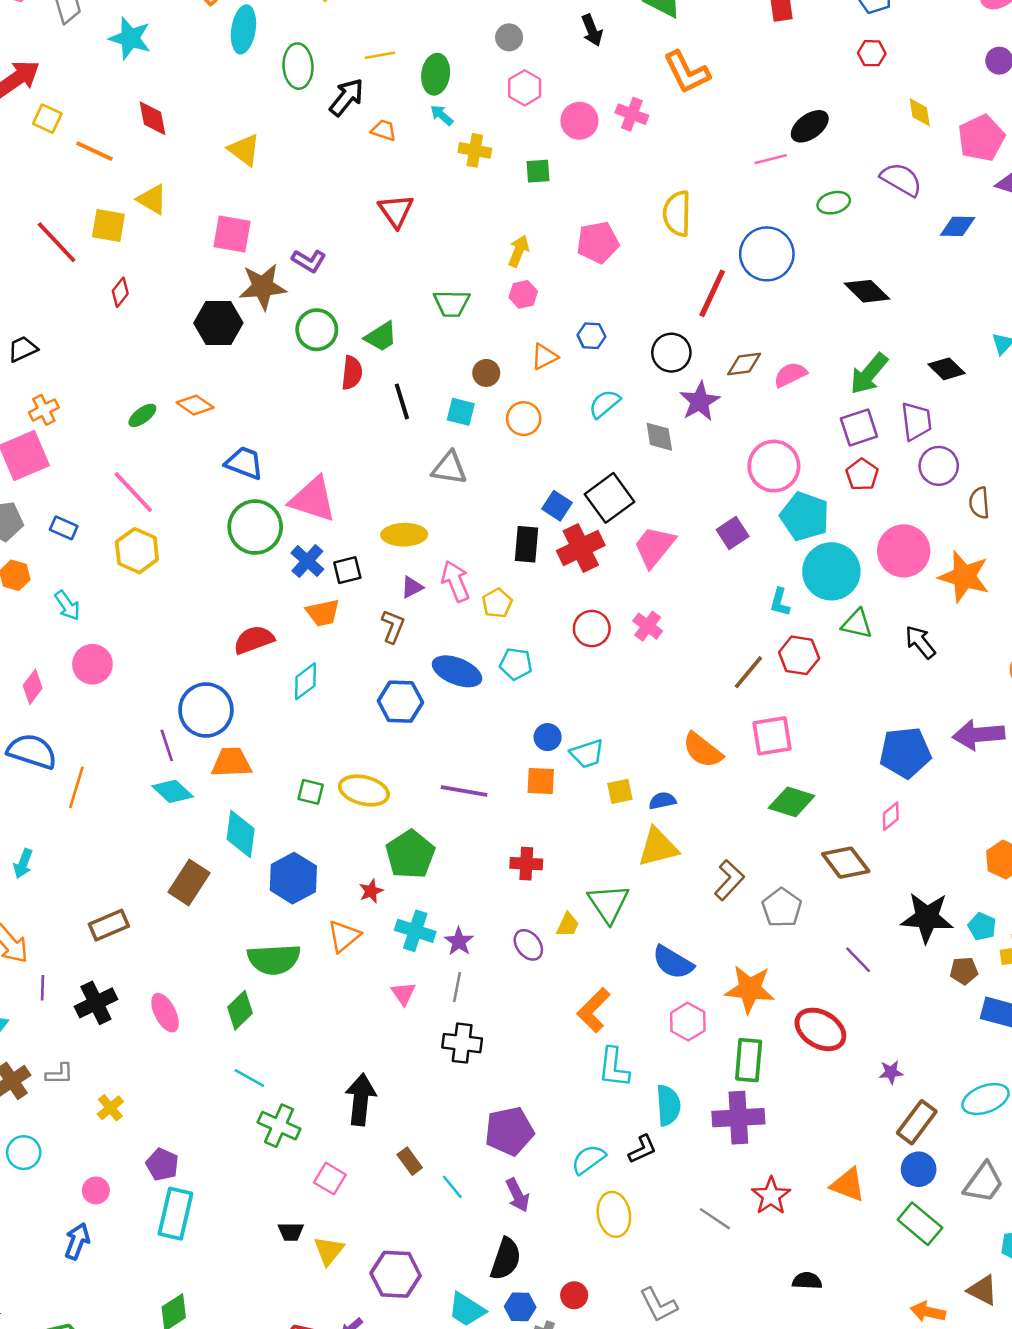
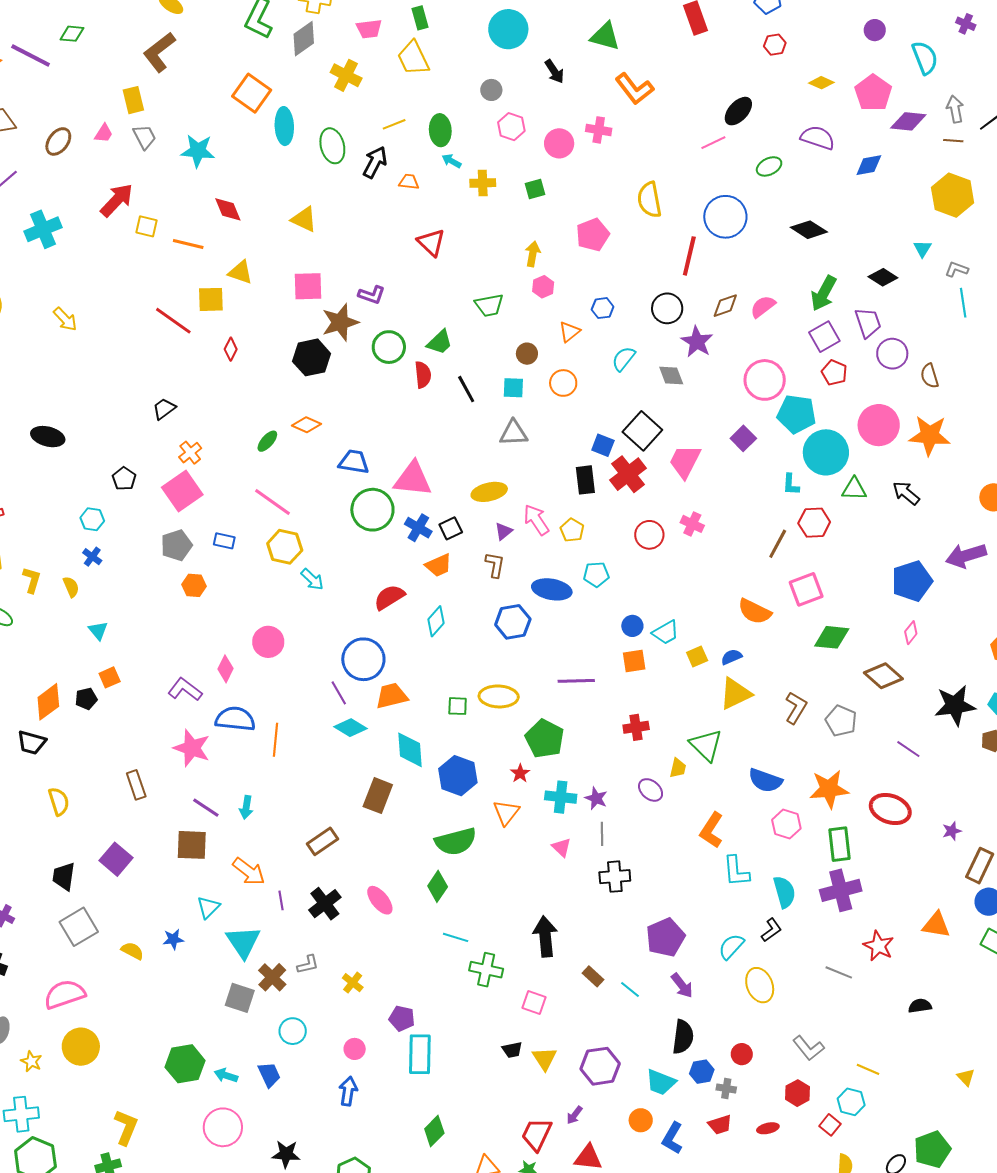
yellow diamond: (920, 112) -> (821, 83), turned -45
cyan arrow: (67, 605) -> (312, 579), moved

